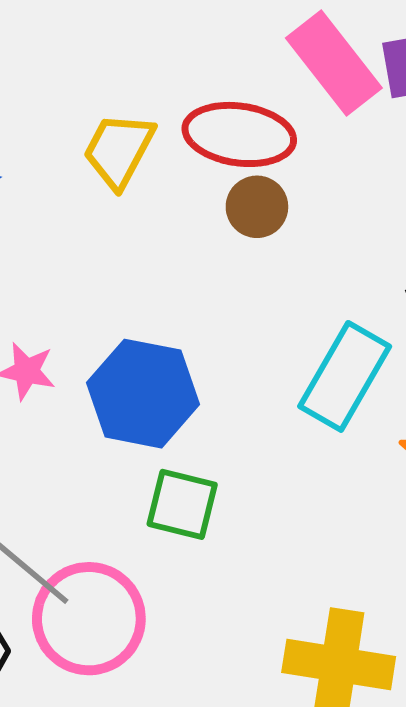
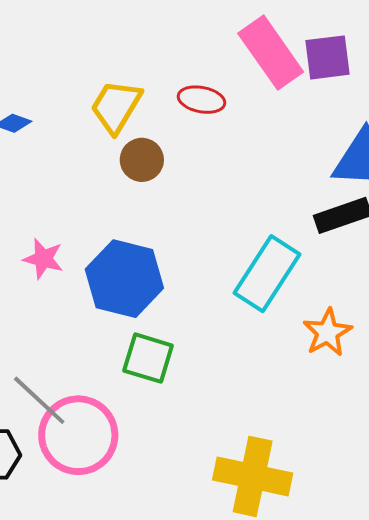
red ellipse: (239, 134) -> (201, 100), size x0.6
brown circle: (257, 207) -> (142, 160), moved

